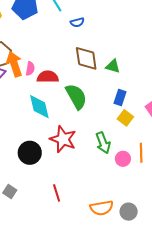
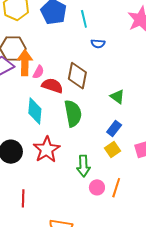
brown diamond: (86, 58) -> (77, 76), moved

